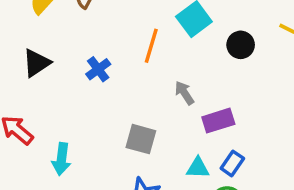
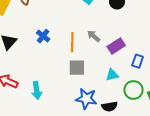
orange line: (151, 46) -> (72, 42), moved
blue rectangle: (232, 163) -> (138, 61), moved

